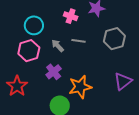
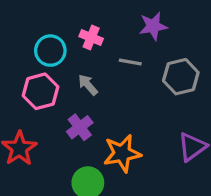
pink cross: (71, 16) -> (91, 38), moved
gray line: (78, 41) -> (130, 62), moved

